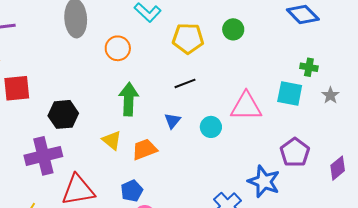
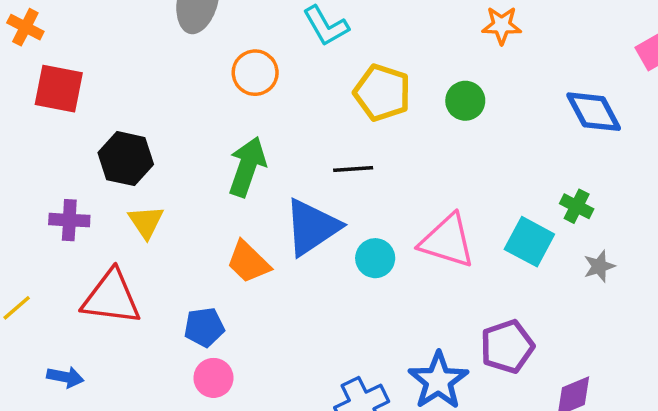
blue triangle: (172, 121) -> (312, 227), size x2.0
yellow triangle: (112, 140) -> (146, 222), moved
orange trapezoid: (145, 149) -> (248, 262), turned -132
purple cross: (43, 156) -> (69, 220), size x0.6

